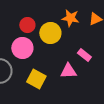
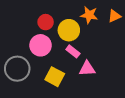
pink rectangle: (84, 55) -> (73, 51), moved

